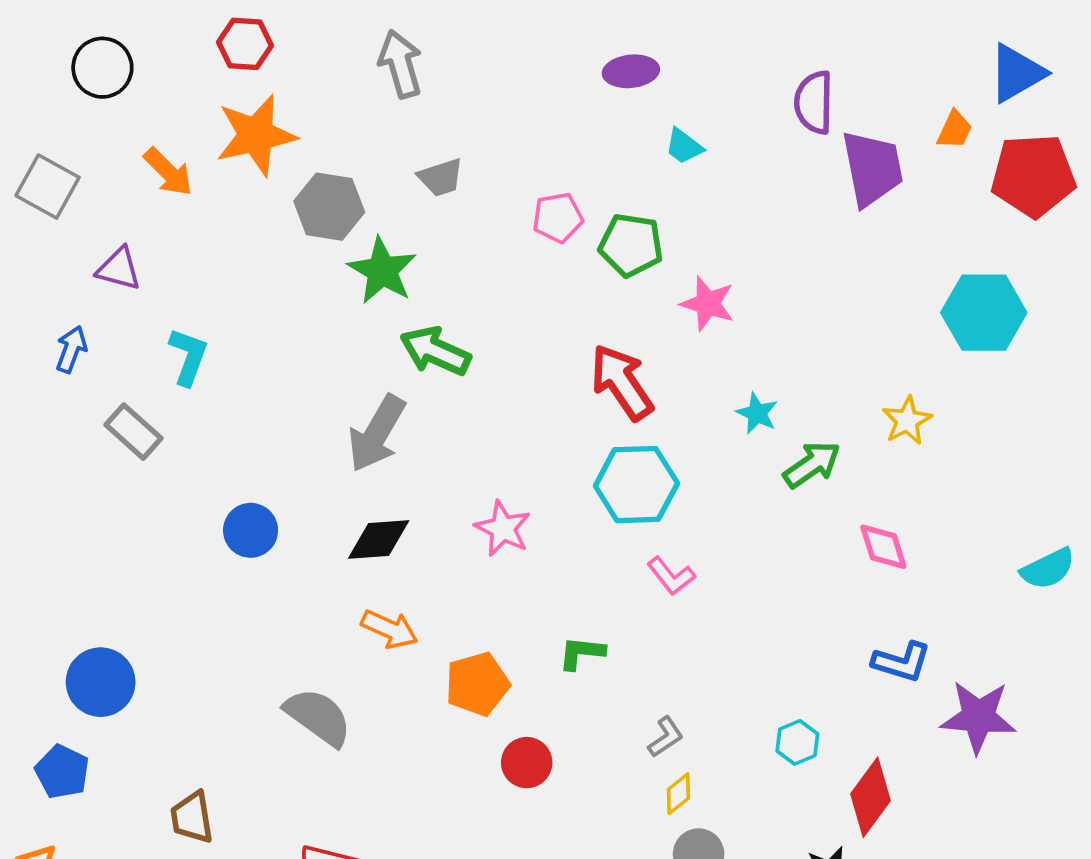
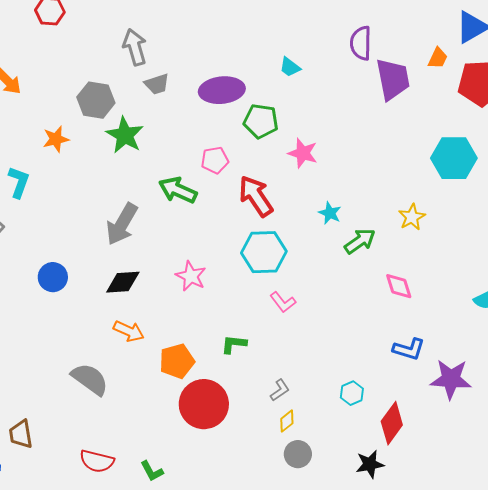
gray arrow: (400, 64) -> (135, 47), moved
purple ellipse: (631, 71) -> (222, 90), moved, size x1.5
orange star: (256, 135) -> (56, 139), moved, size x0.6
pink pentagon: (558, 218) -> (215, 160), moved
green arrow: (435, 351) -> (178, 190), moved
red circle: (527, 763) -> (204, 404), size x1.8

